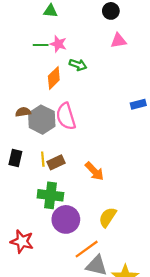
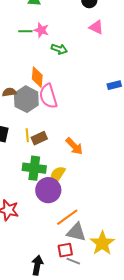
pink triangle: (119, 41) -> (96, 27), turned 35
orange diamond: (54, 78) -> (37, 77), moved, turned -40
yellow semicircle: (108, 217) -> (57, 175), moved

